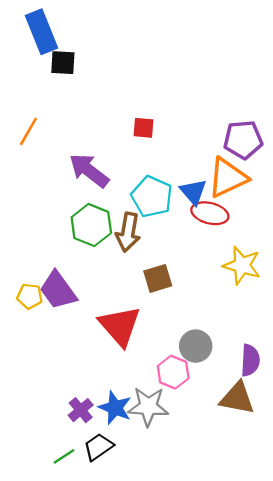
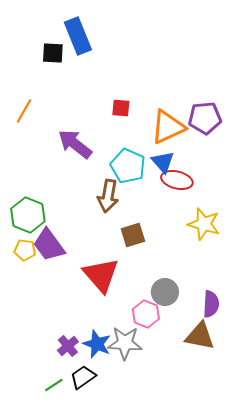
blue rectangle: (42, 32) -> (78, 36), moved
orange triangle: (228, 178) -> (168, 127), moved
green hexagon: (91, 225) -> (28, 215), moved

